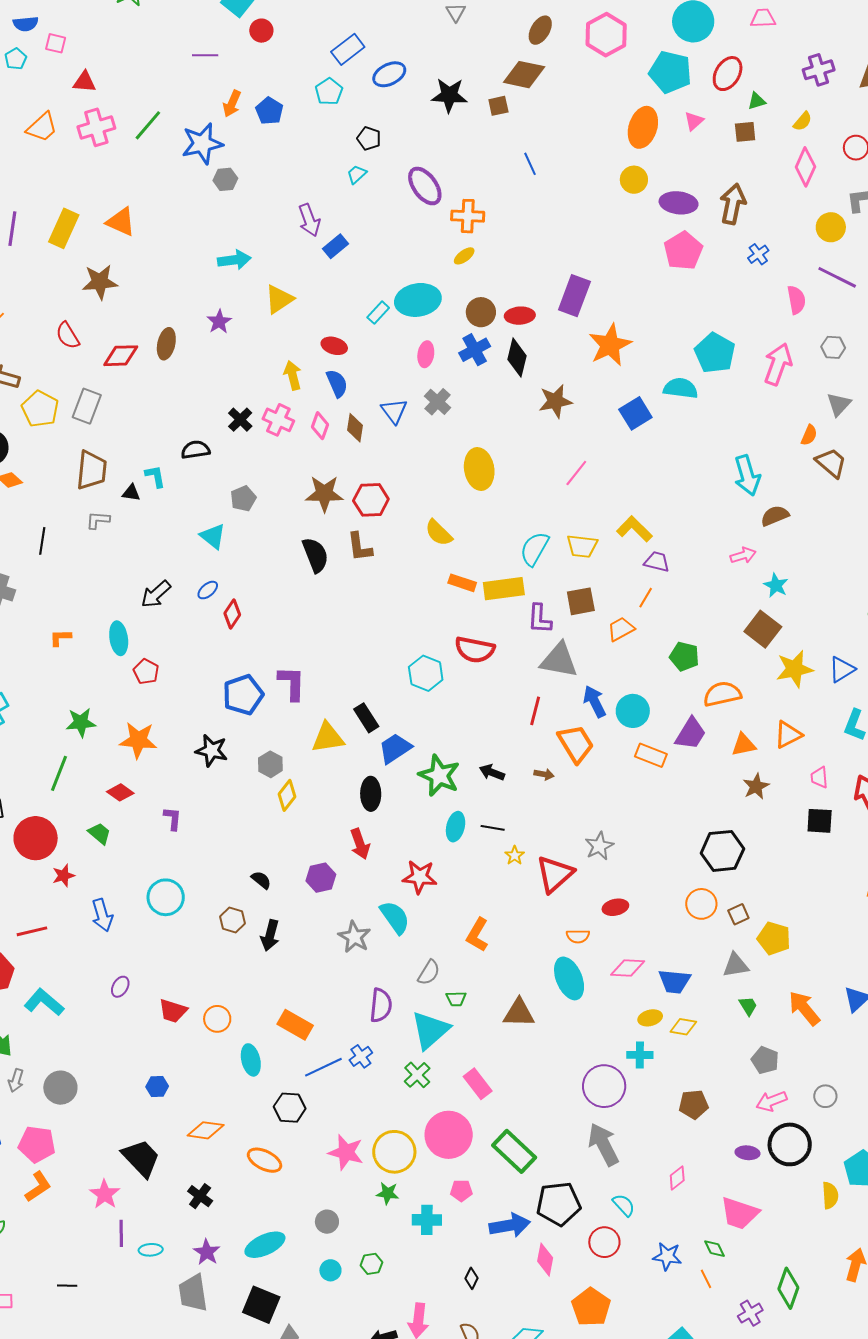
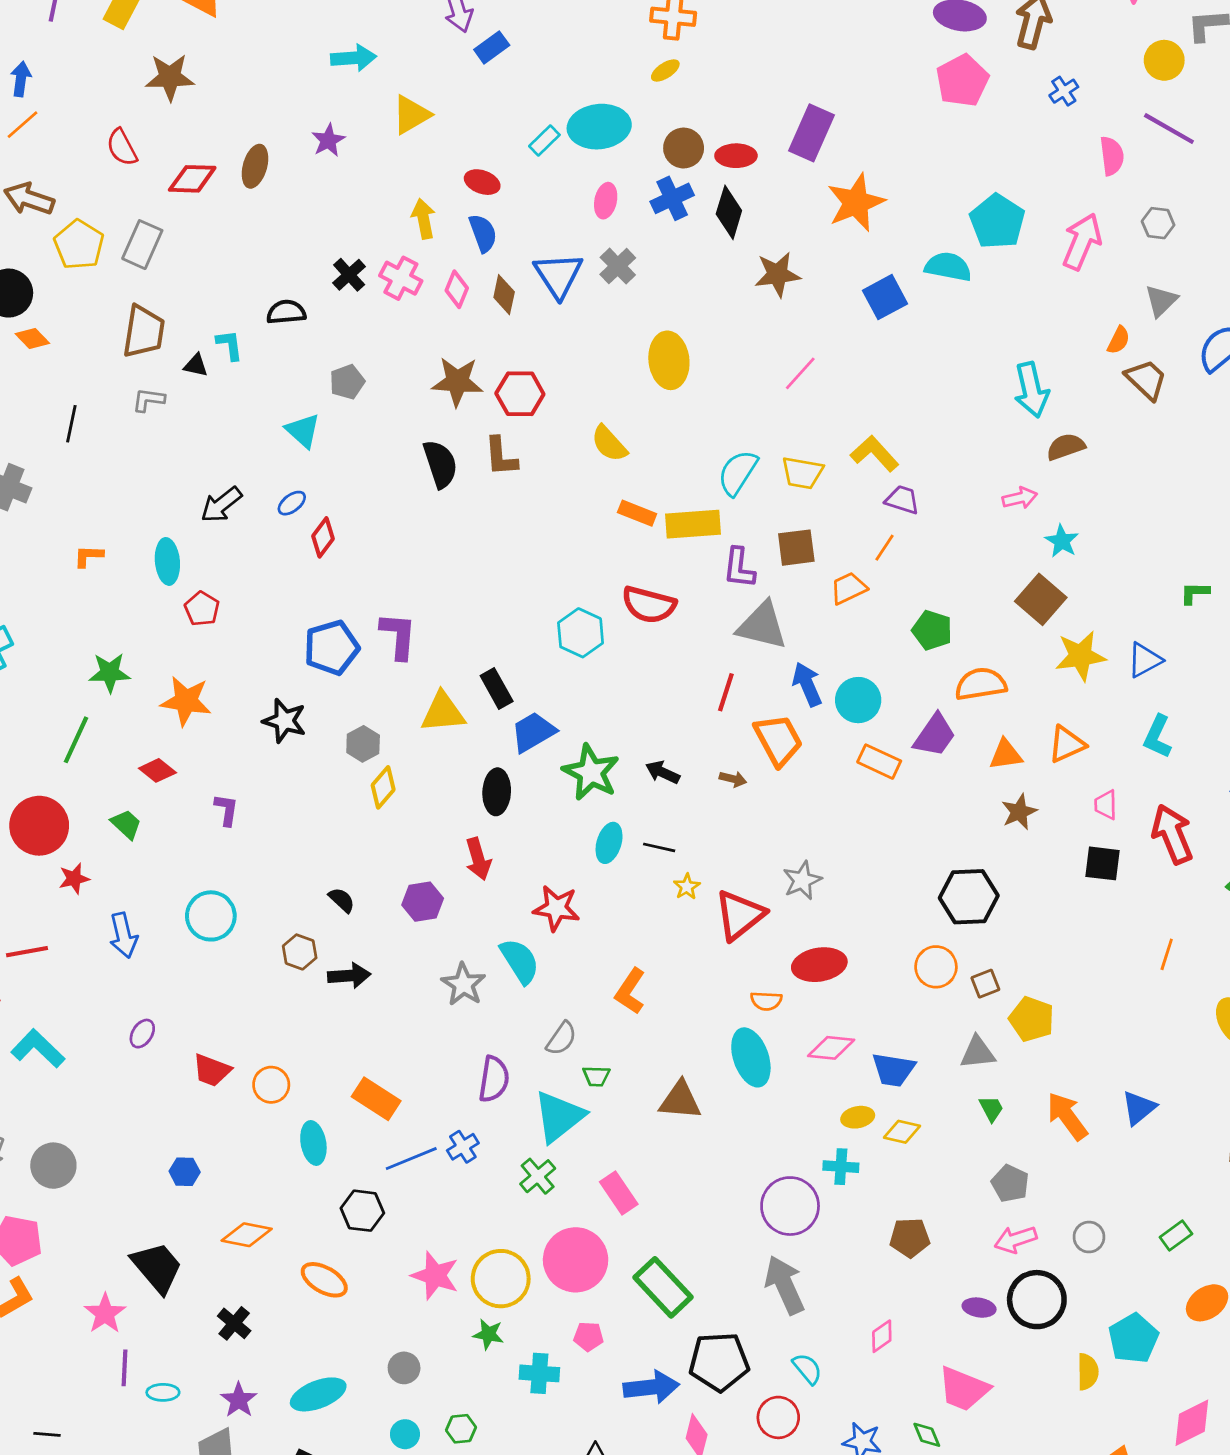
blue triangle: (394, 411) -> (558, 275), size x1.4
red ellipse: (615, 907) -> (819, 965), size x1.5
black arrow: (270, 935) -> (349, 976), turned -112

